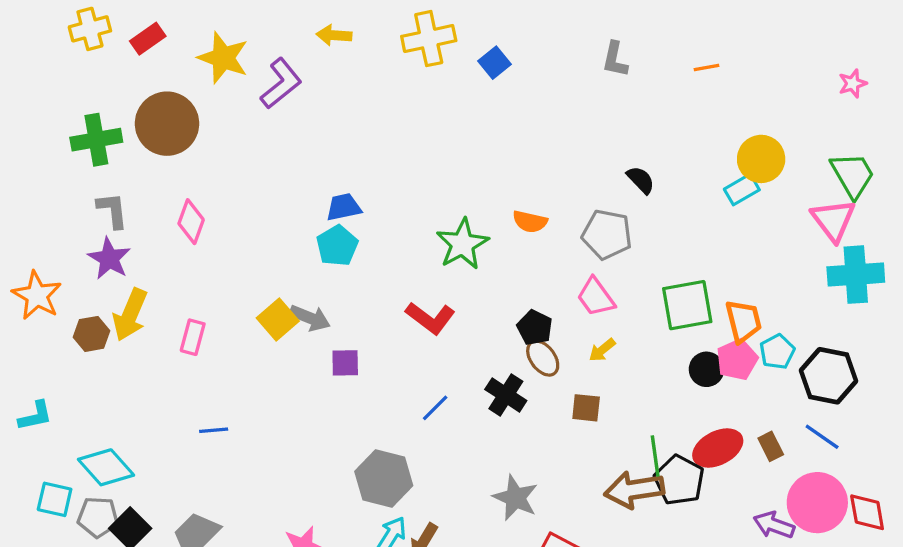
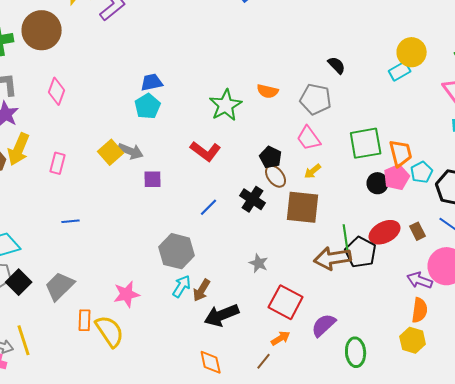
brown square: (586, 408) -> (303, 207), size x1.8
gray star: (515, 498) -> (259, 263), size x0.7

